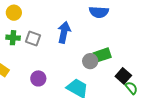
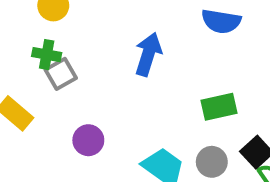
gray square: (33, 39) -> (61, 74), moved, turned 35
gray circle: (90, 61) -> (212, 162), moved

